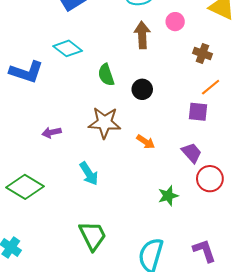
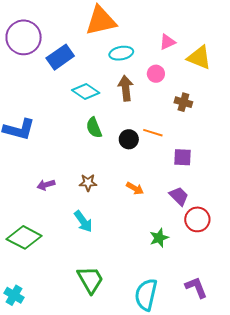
cyan diamond: (68, 48) -> (86, 91), moved
orange line: (211, 87) -> (153, 133), moved, turned 60
brown star: (105, 123) -> (88, 183), moved, size x0.6

